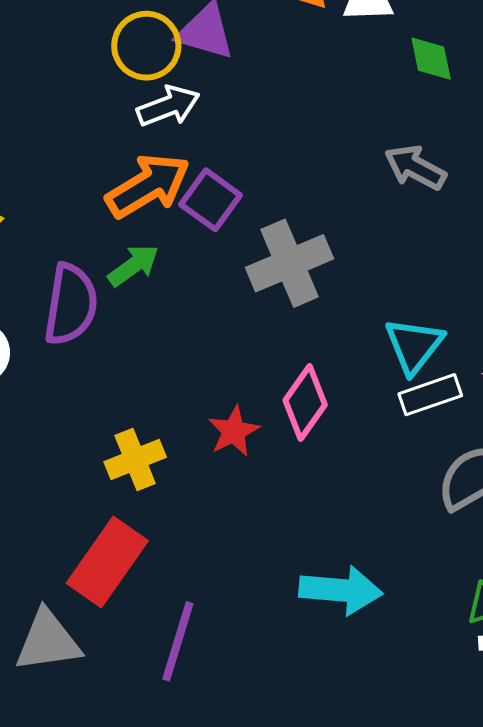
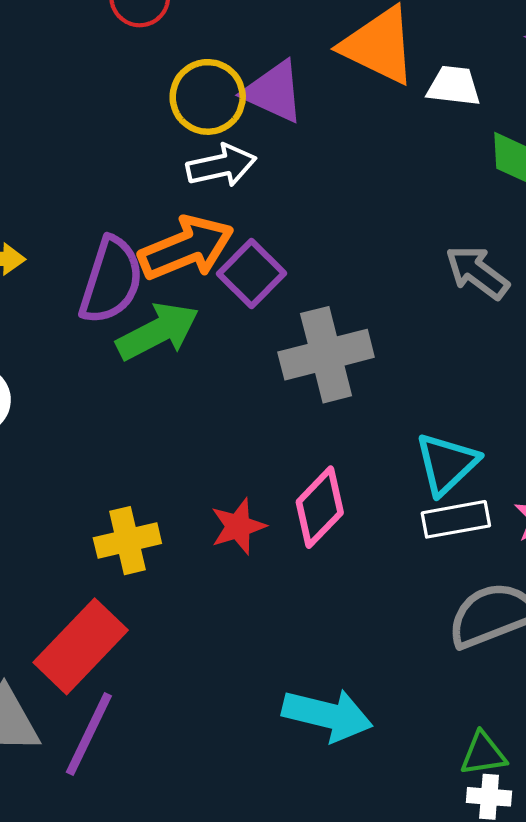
green arrow: (133, 265) -> (158, 331), size x1.4
purple semicircle: (71, 304) -> (111, 280), moved
purple line: (178, 641) -> (89, 734), moved

